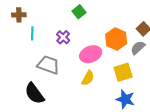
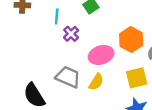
cyan line: (32, 33) -> (57, 16), moved
gray trapezoid: (48, 65) -> (68, 77), moved

